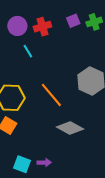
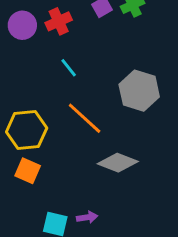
cyan line: (28, 51) -> (69, 68), moved

